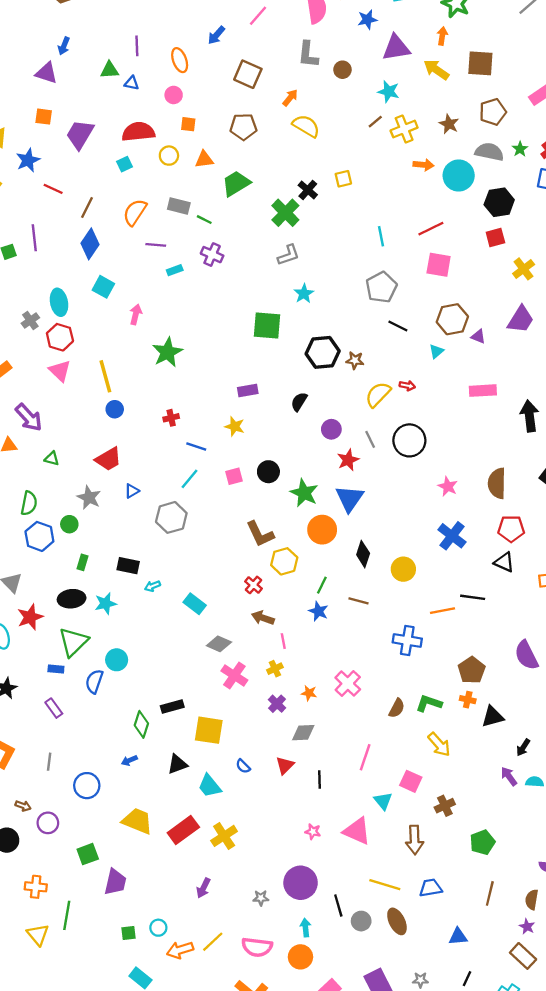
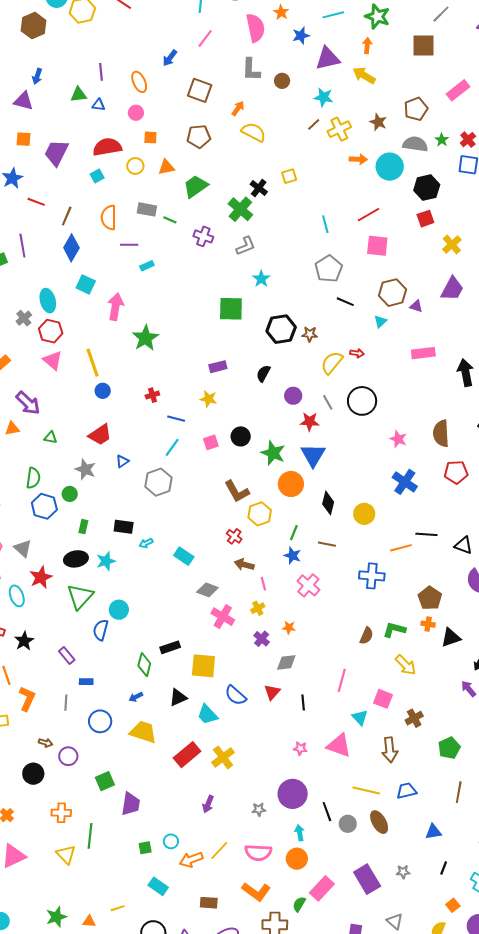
brown square: (480, 63) -> (424, 45), moved
orange semicircle: (135, 212) -> (109, 217), turned -30
purple cross: (212, 255) -> (203, 236), moved
pink arrow: (136, 314) -> (116, 307), size x1.5
red star: (348, 460) -> (310, 422), turned 30
black triangle: (504, 562) -> (463, 545), moved
blue rectangle: (56, 669) -> (86, 682), moved
pink cross: (348, 684) -> (308, 585), moved
blue semicircle: (243, 766) -> (236, 695), size x1.6
yellow trapezoid: (137, 821) -> (143, 732), moved

